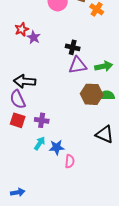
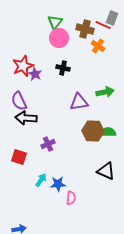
red star: (22, 29) -> (23, 66), size x1.5
black cross: (73, 47) -> (63, 68), moved
green arrow: (104, 66) -> (105, 92), moved
purple semicircle: (18, 99) -> (19, 101), moved
purple cross: (42, 120) -> (48, 144), moved, turned -32

